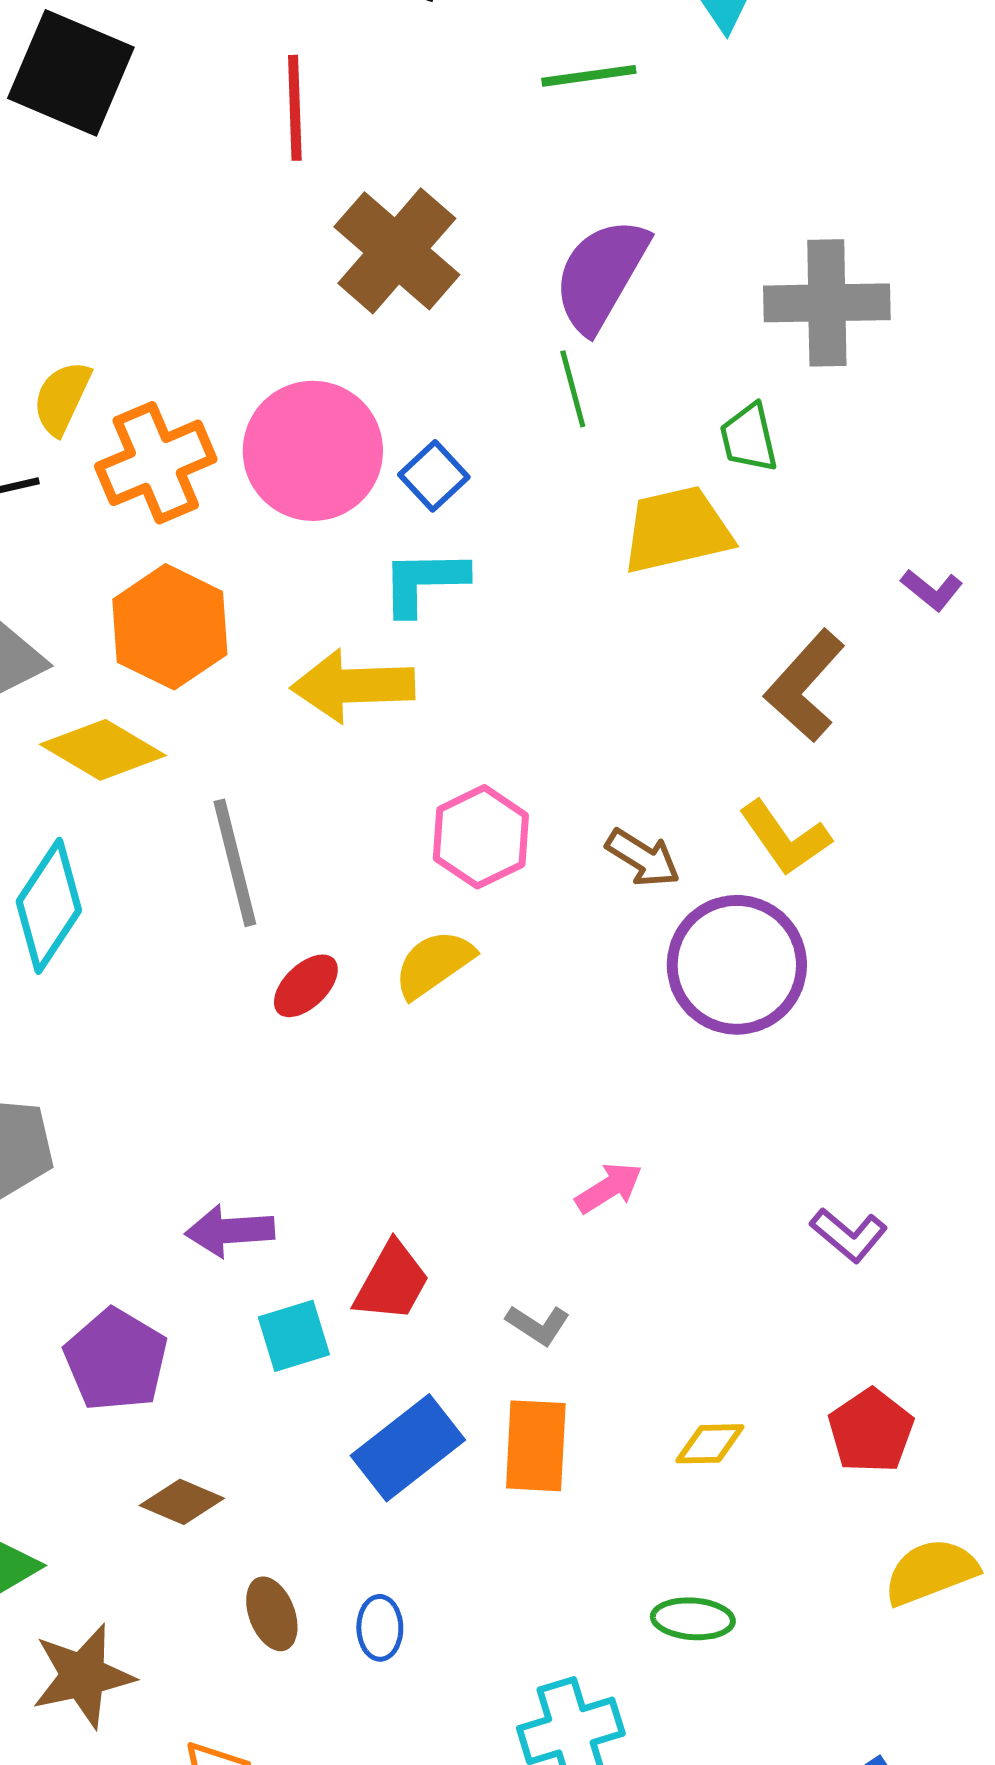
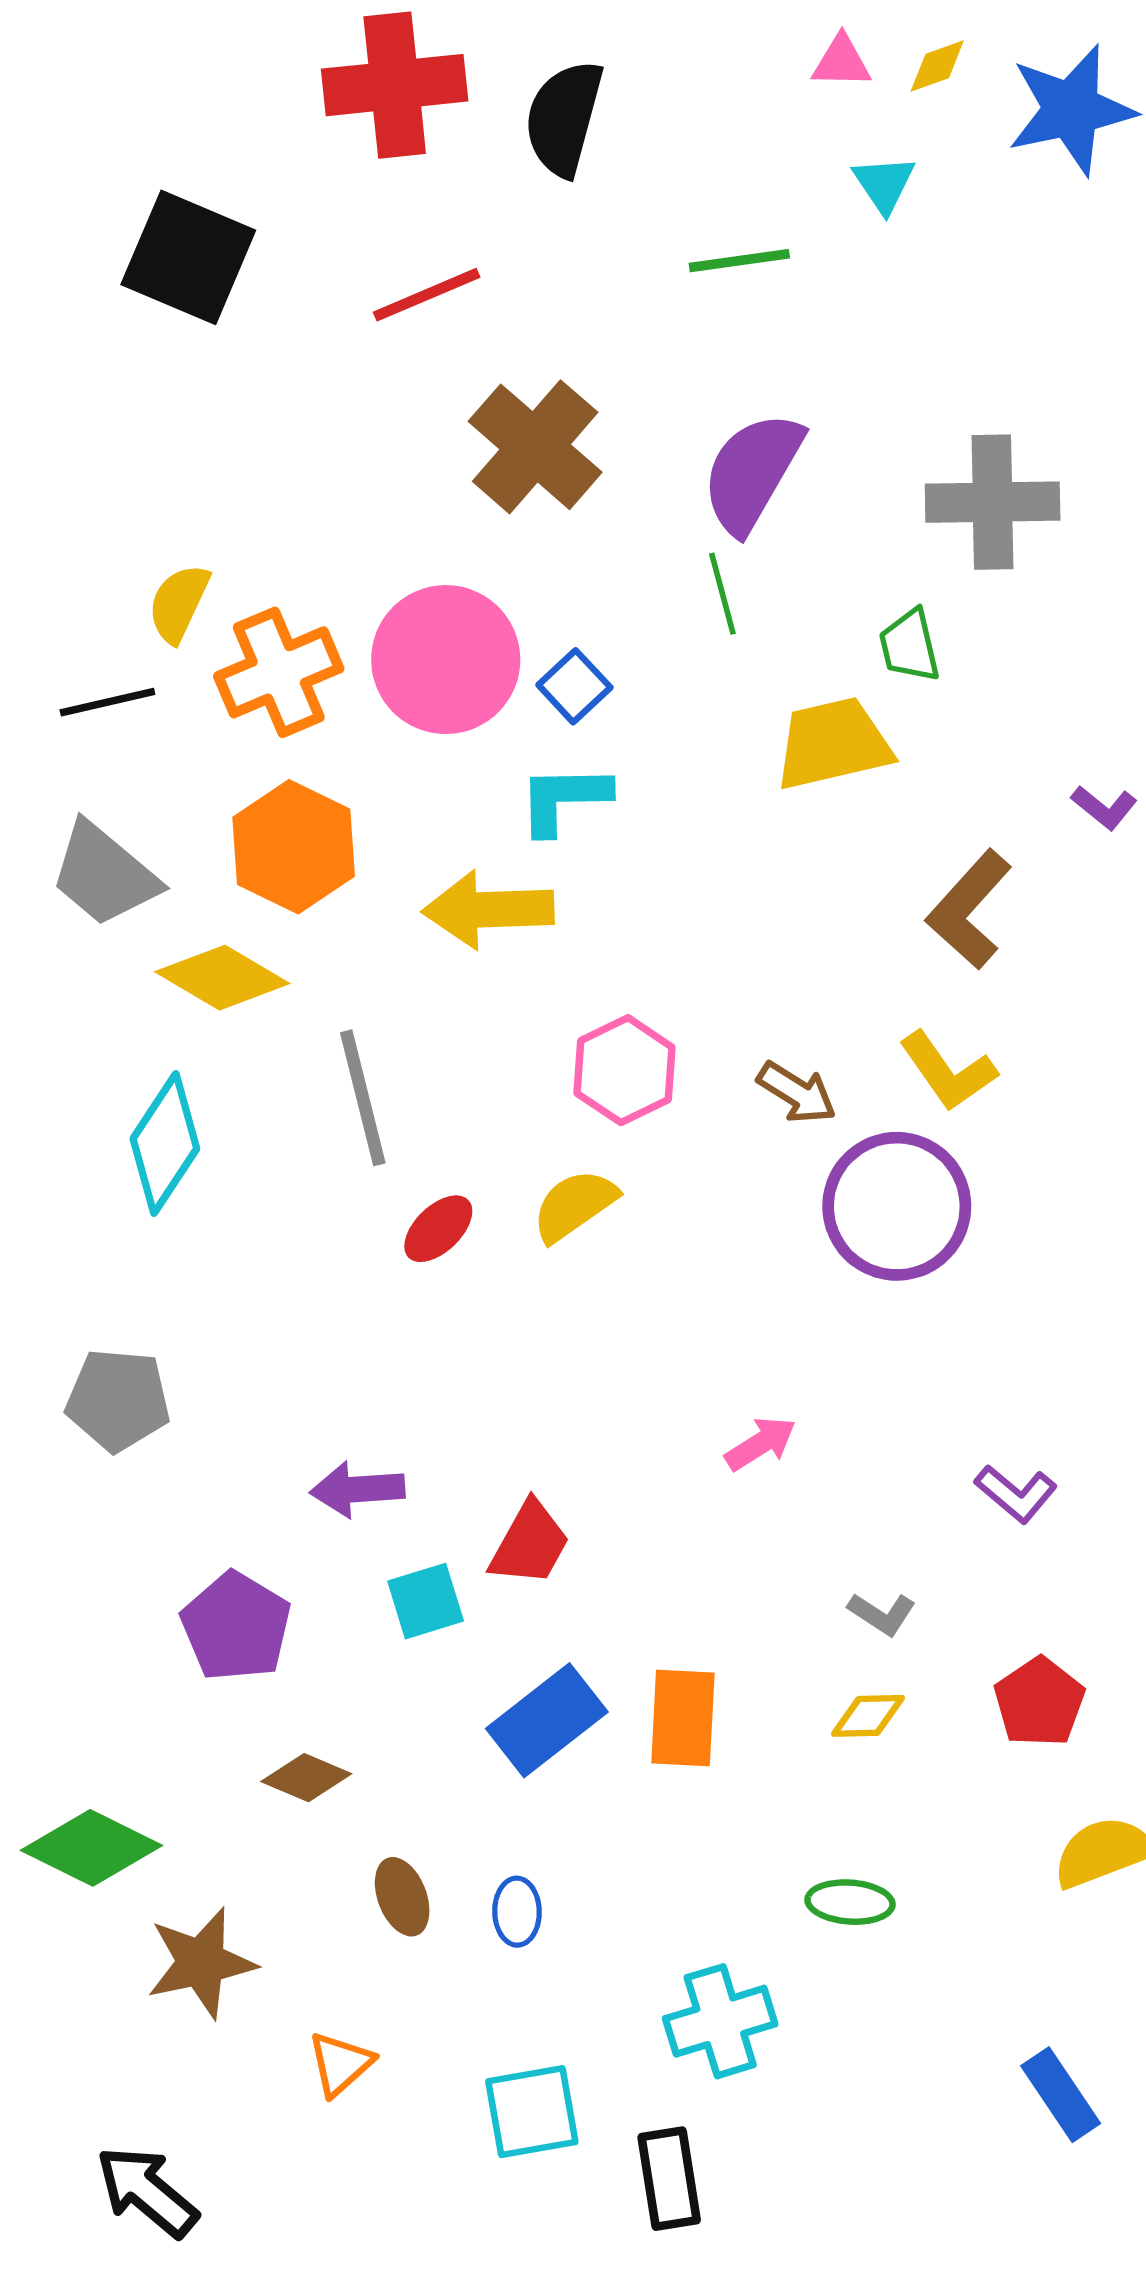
red line: (295, 108) -> (427, 295), turned 69
gray L-shape: (538, 1325) -> (882, 1614), moved

